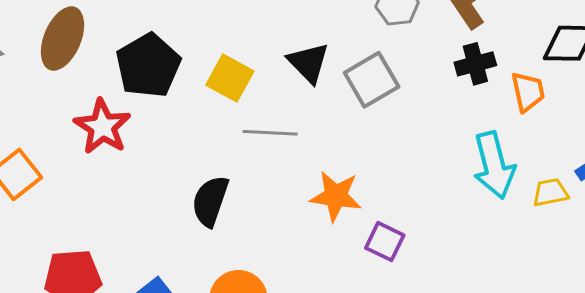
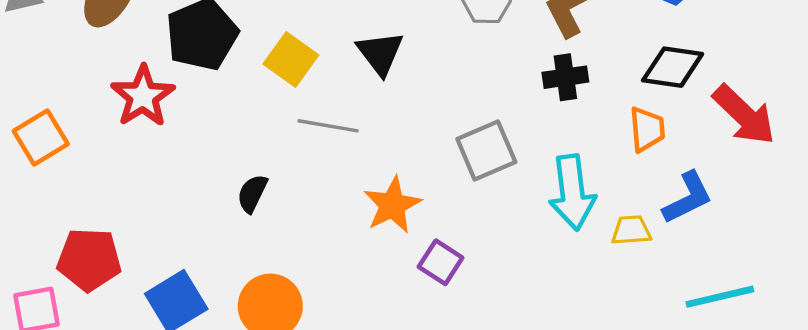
gray square: (372, 80) -> (486, 150), moved
orange trapezoid: (528, 92) -> (647, 129), moved
orange star: (336, 196) -> (392, 205), turned 30
black semicircle: (210, 201) -> (252, 193), size x0.7

